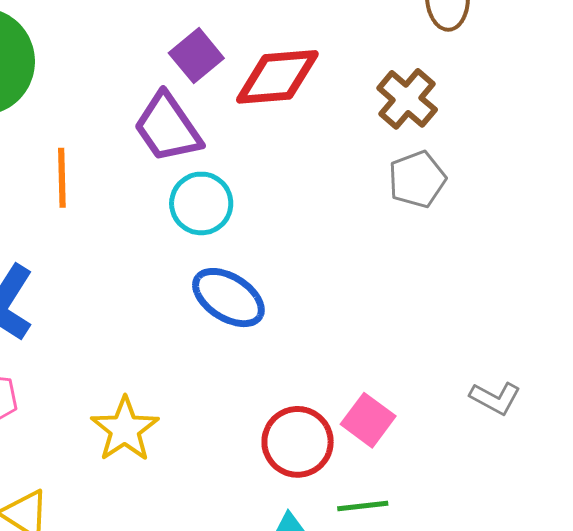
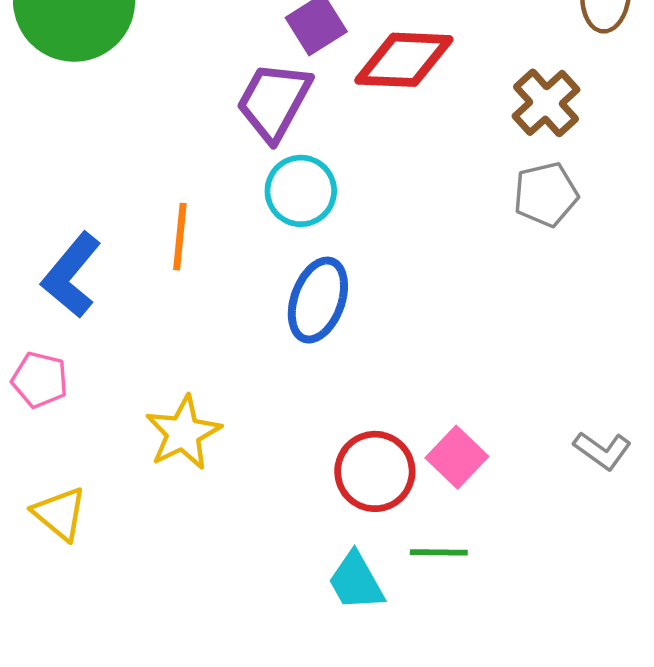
purple trapezoid: (168, 128) -> (274, 101), turned 56
orange line: (62, 178) -> (180, 237), moved
blue ellipse: (228, 298) -> (318, 300), turned 70

